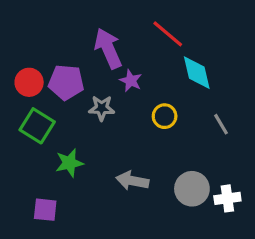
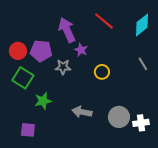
cyan diamond: (197, 73) -> (142, 25), moved, turned 65
gray line: (221, 124) -> (143, 64), moved

